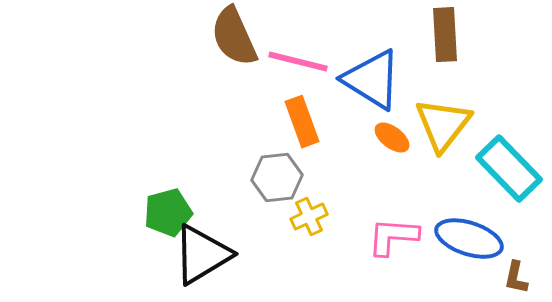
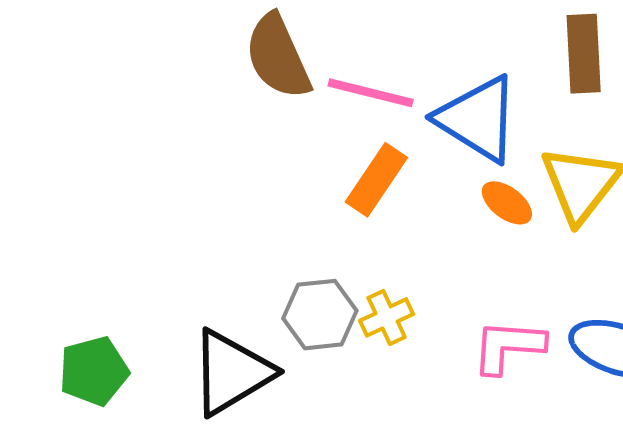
orange rectangle: (302, 122) -> (376, 180), turned 54
gray hexagon: (277, 178) -> (320, 315), moved
green pentagon: (168, 213) -> (94, 371), moved

